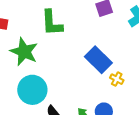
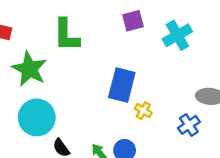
blue rectangle: (98, 60) -> (122, 85), turned 56

